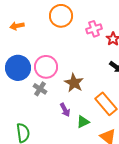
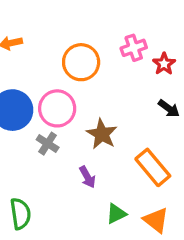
orange circle: (61, 16) -> (81, 62), moved
green triangle: (83, 122) -> (116, 214), moved

